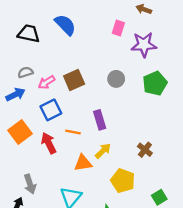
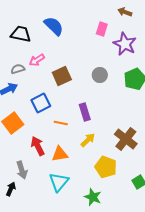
purple star: (144, 45) -> (125, 44), turned 30
pink arrow: (46, 82) -> (37, 60), moved
red arrow: (49, 143) -> (38, 146), moved
brown cross: (145, 150) -> (126, 139), size x1.6
orange triangle: (83, 163) -> (60, 154), moved

